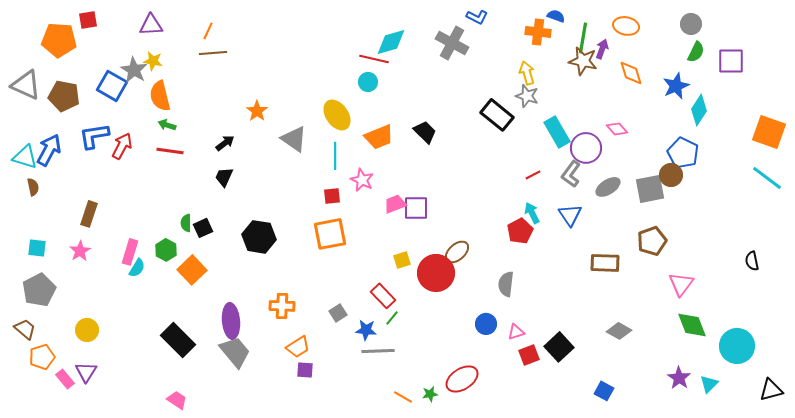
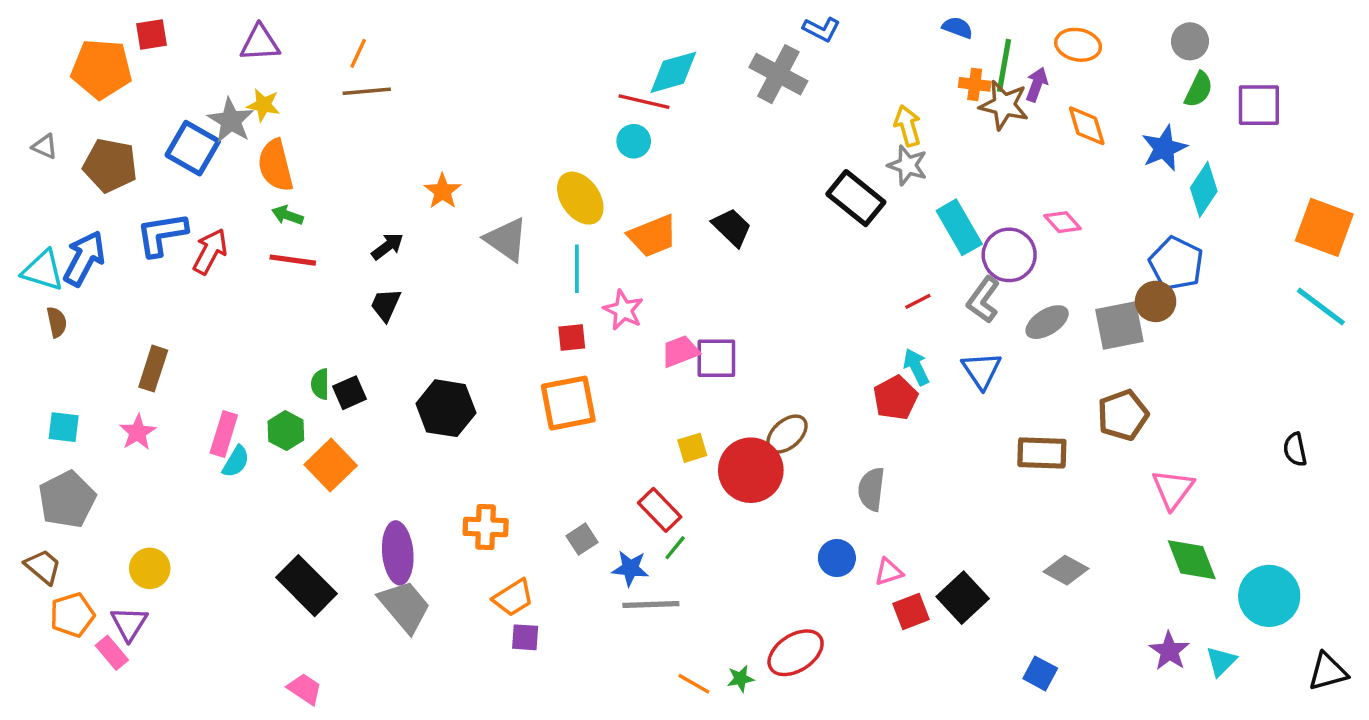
orange cross: (538, 32) -> (975, 84), moved, size x0.7
gray triangle: (26, 85) -> (45, 146), size x0.5
purple triangle: (86, 372) -> (129, 623), moved

